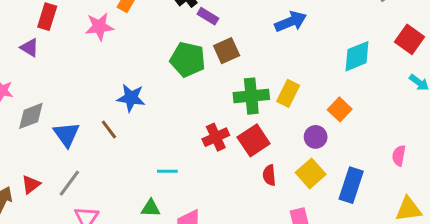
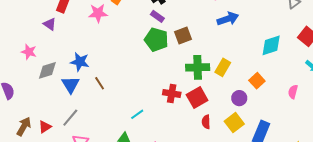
purple rectangle: (208, 16) -> (157, 16), moved
blue star: (131, 98) -> (80, 62), moved
red cross: (216, 137) -> (172, 94), turned 30
pink semicircle: (399, 156) -> (293, 92), moved
cyan line: (167, 171) -> (137, 114), turned -40
red triangle: (31, 184) -> (45, 127), moved

